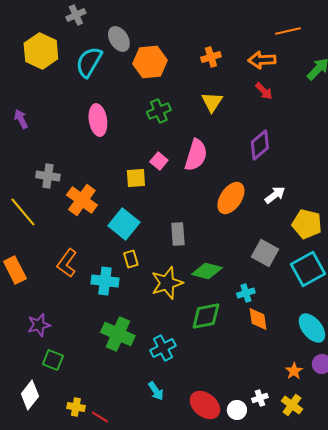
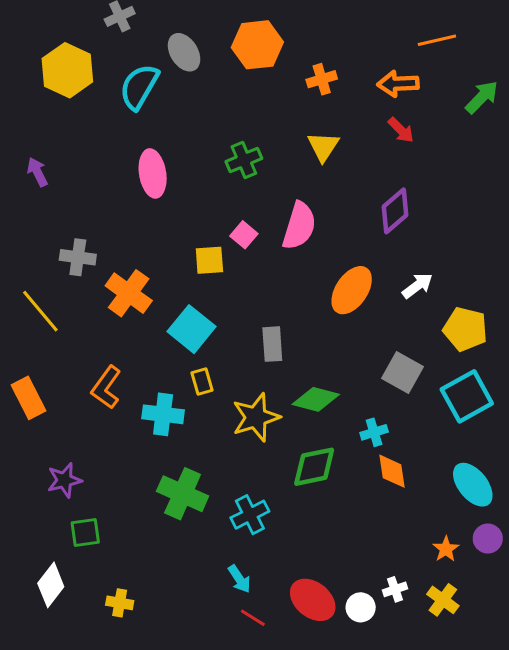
orange hexagon: (150, 62) -> (257, 45), moved
green square: (53, 360) -> (85, 533), turned -30
red line: (100, 417) -> (253, 618), moved

